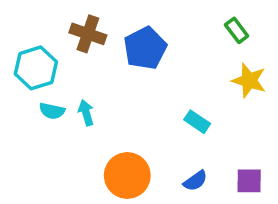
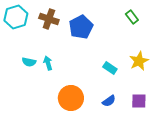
cyan hexagon: (36, 68) -> (16, 17), moved
yellow star: (249, 80) -> (139, 61), moved, turned 30

